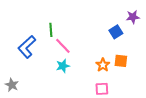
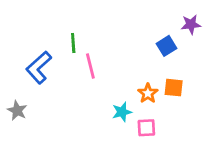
pink line: (63, 46) -> (90, 66), turned 30
cyan star: (63, 66) -> (122, 112), moved
gray star: (12, 85) -> (17, 111), moved

